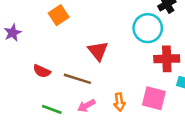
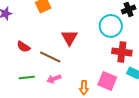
orange arrow: (119, 102) -> (84, 88), moved
green line: (52, 109) -> (27, 78), turned -35

